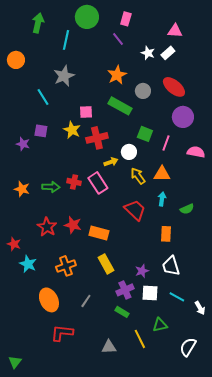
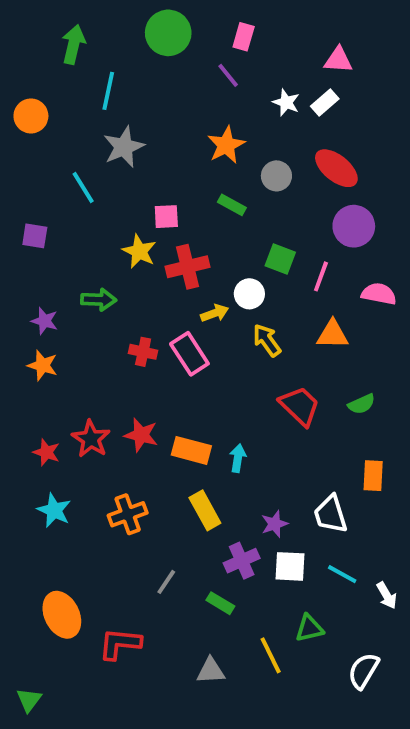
cyan line: (66, 40) -> (108, 91), moved
green rectangle: (120, 106) -> (232, 205), size x0.6
purple square: (41, 131) -> (35, 236), moved
purple star: (23, 144) -> (44, 321), moved
orange triangle: (162, 174) -> (333, 334), moved
green arrow: (51, 187) -> (99, 300), moved
cyan arrow: (162, 199) -> (238, 458), moved
red trapezoid: (135, 210) -> (300, 406), moved
orange rectangle: (166, 234) -> (373, 476), moved
red star: (14, 244) -> (46, 452), moved
orange ellipse: (49, 300) -> (62, 615), moved
green rectangle: (122, 312) -> (220, 603), moved

